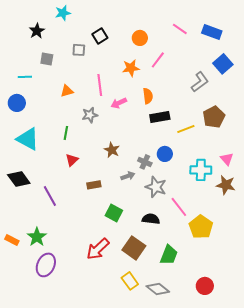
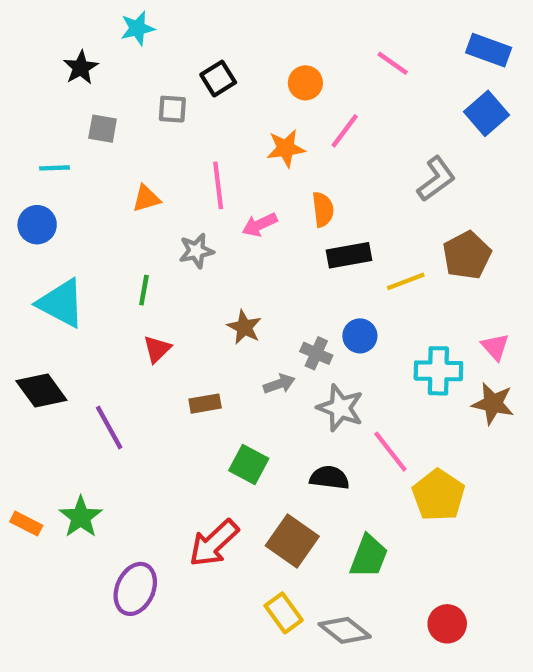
blue rectangle: (212, 32) -> (489, 50), moved
blue square: (223, 64) -> (486, 113), moved
purple ellipse: (46, 265) -> (135, 589), moved

